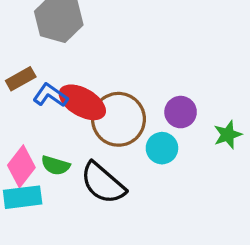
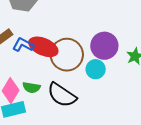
purple circle: (181, 112) -> (104, 46), size x1.4

